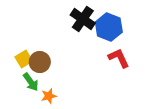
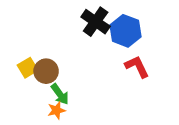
green arrow: (31, 82) -> (60, 94), moved

